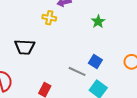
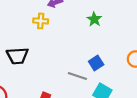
blue square: (95, 62) -> (96, 63), turned 32

